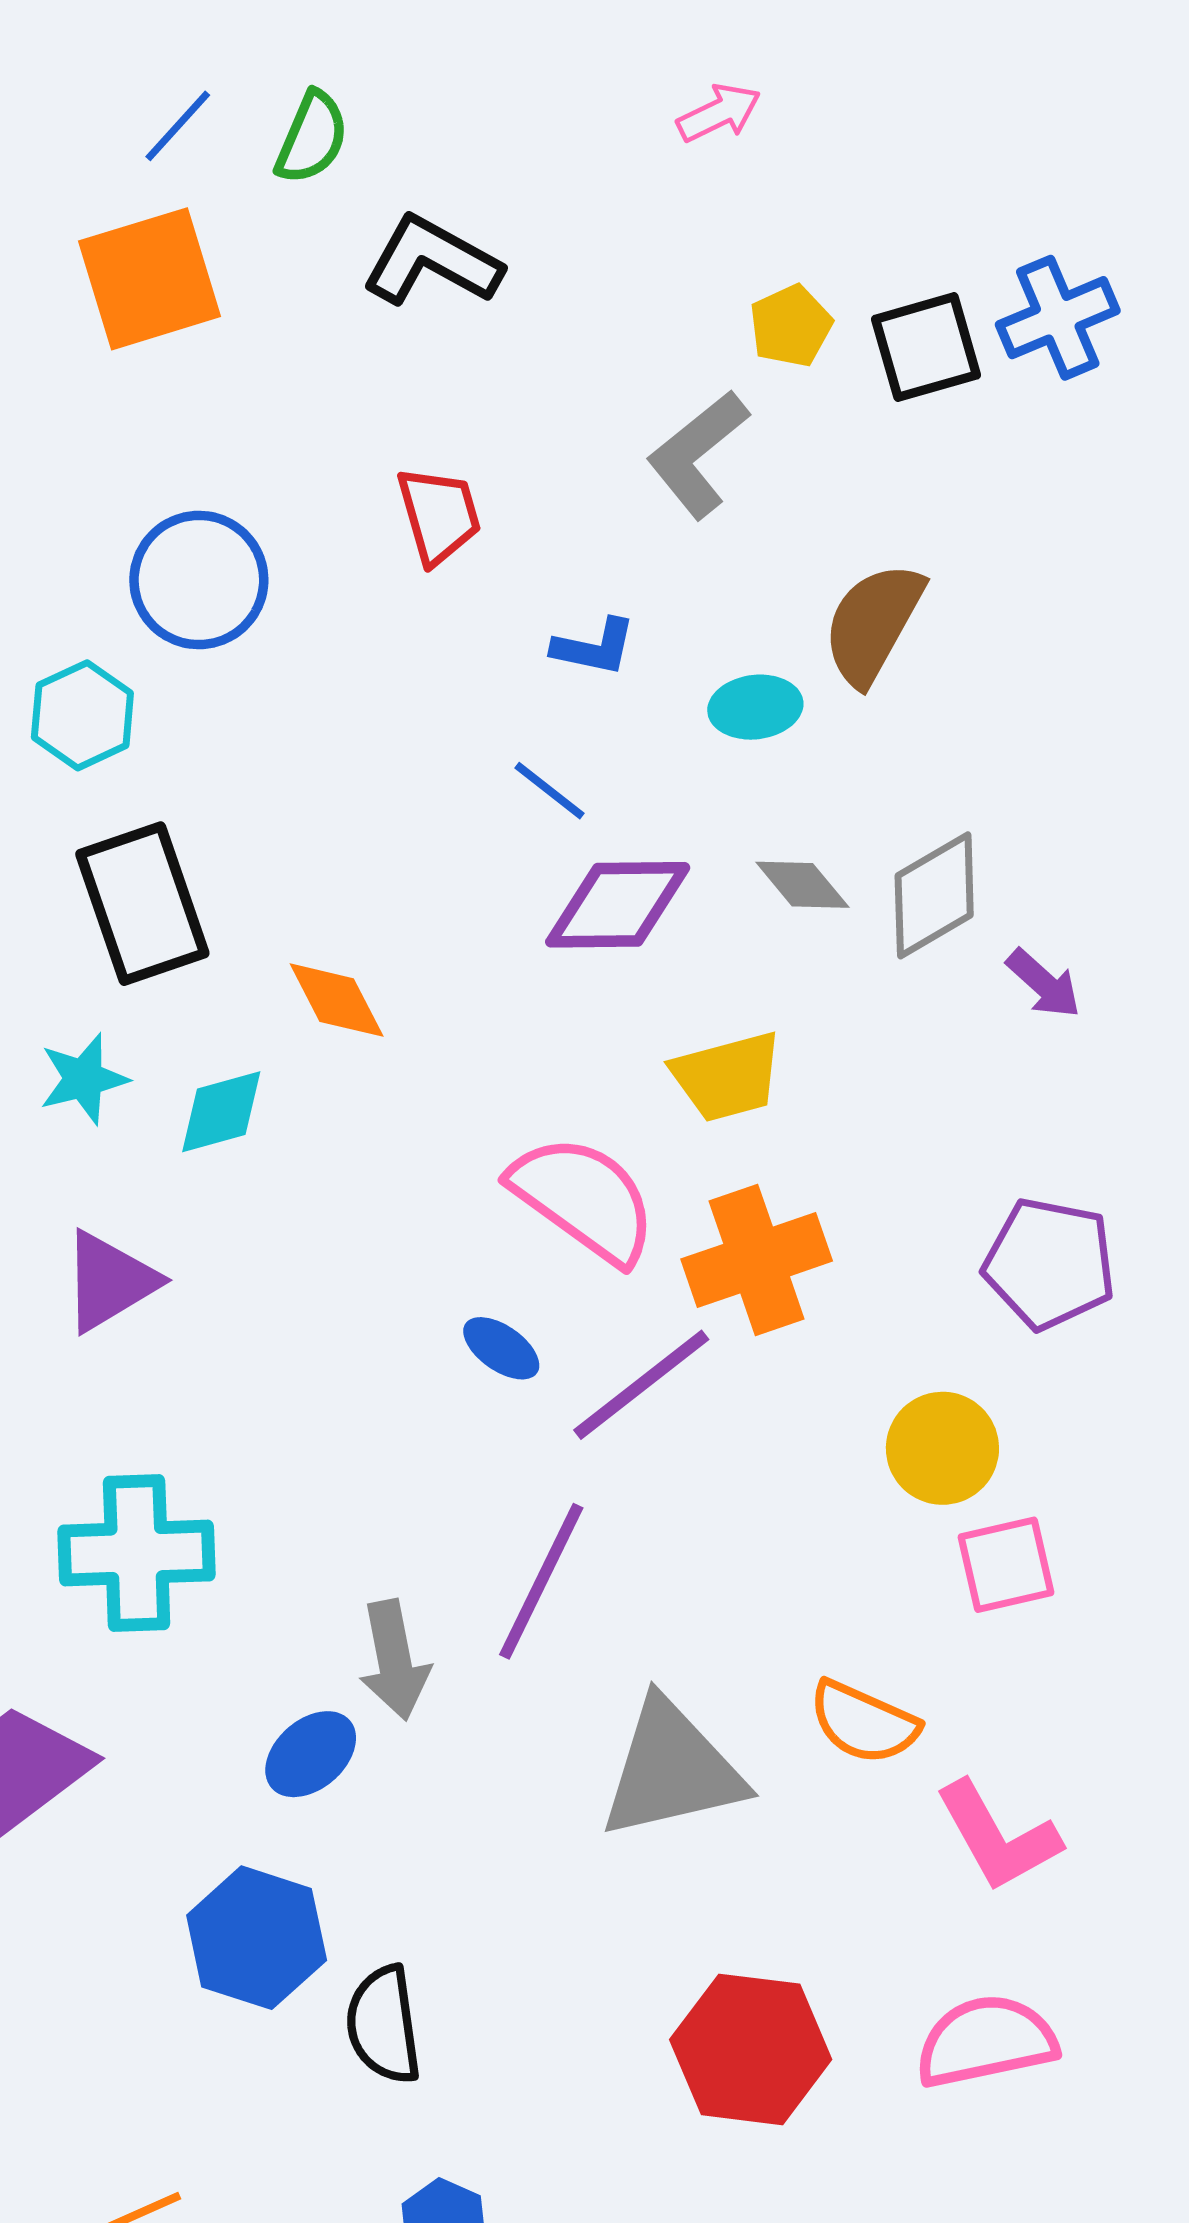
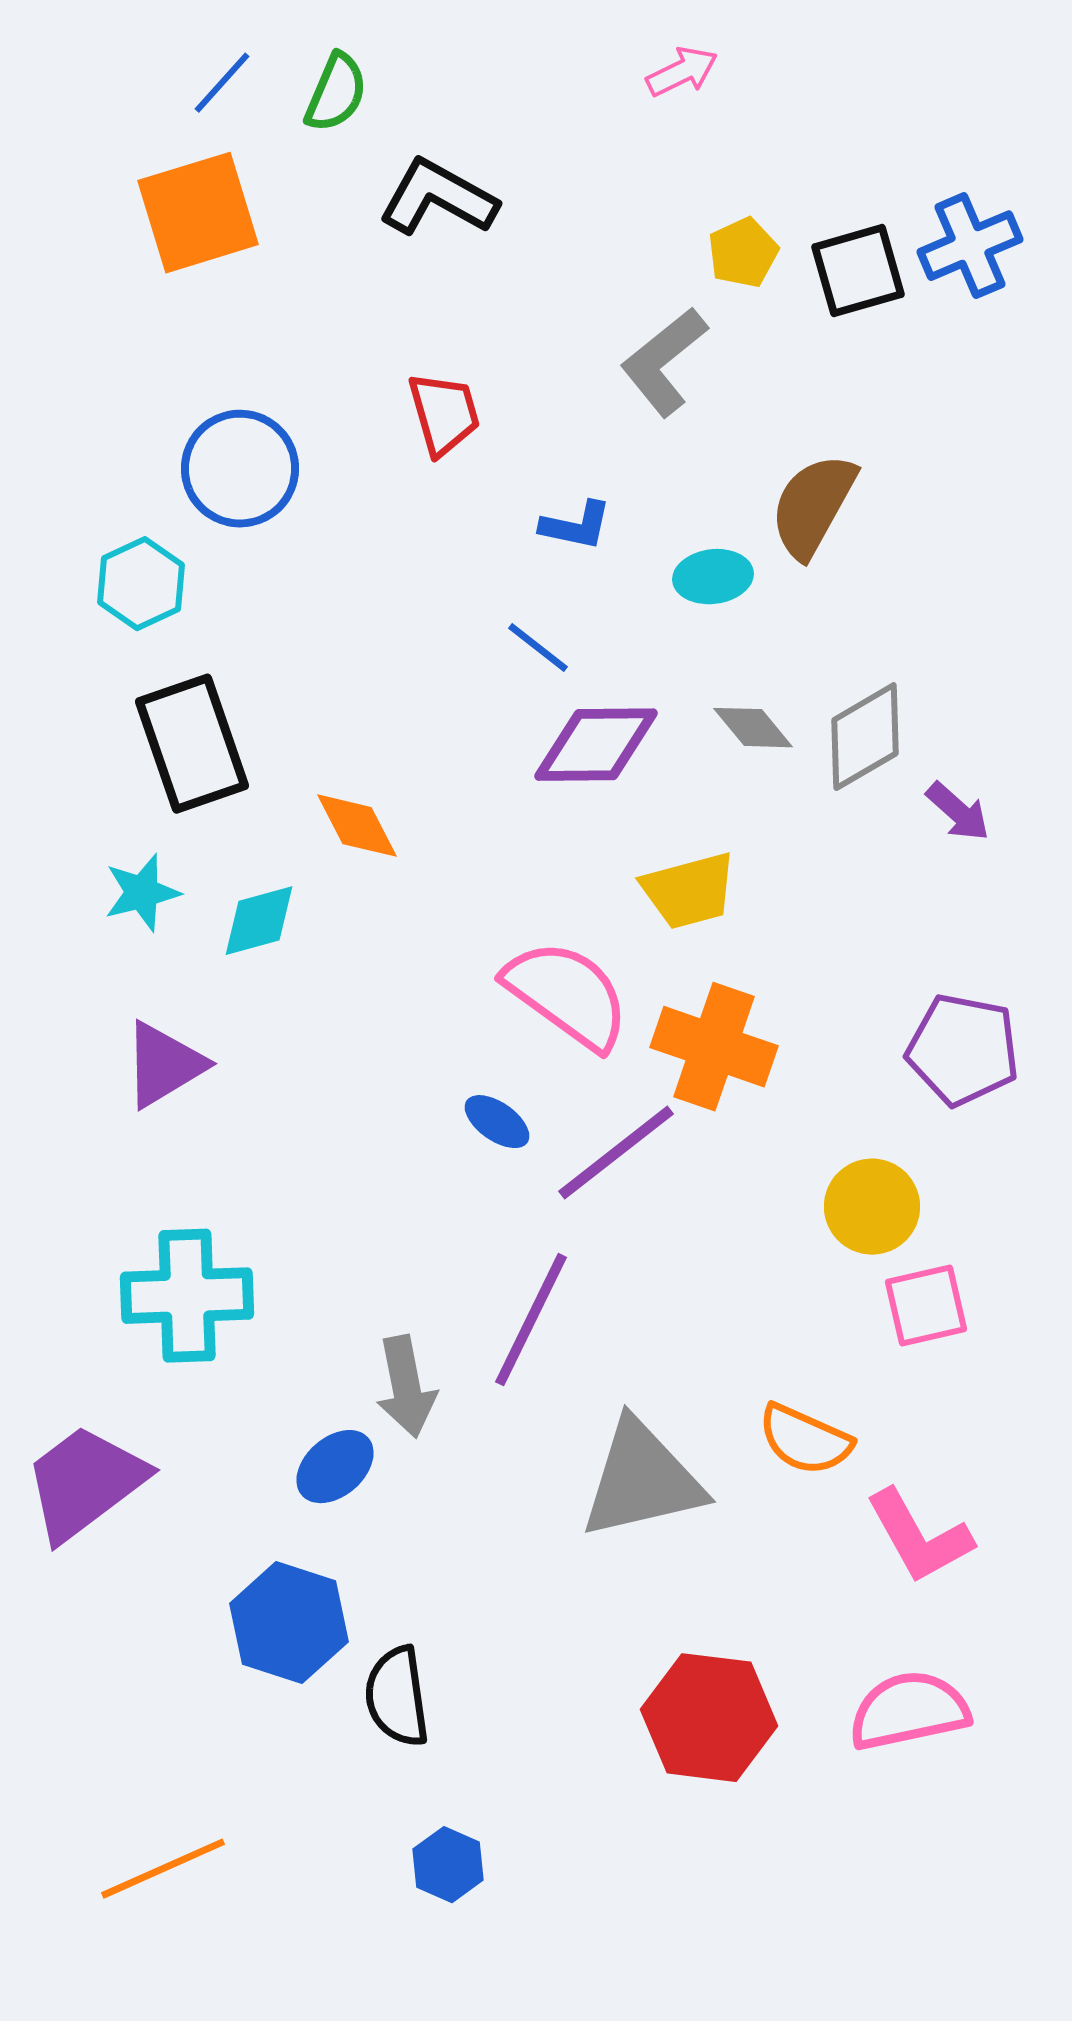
orange cross: (757, 1260) -> (714, 1047), turned 38

